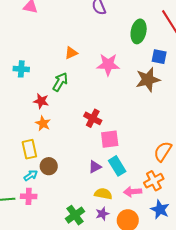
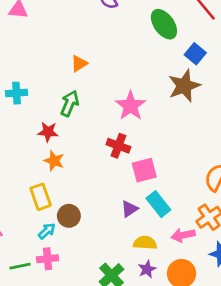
green ellipse: (139, 31) -> (164, 24), turned -40
blue square: (159, 57) -> (195, 54), turned 35
pink star: (108, 65) -> (131, 106), moved, turned -30

